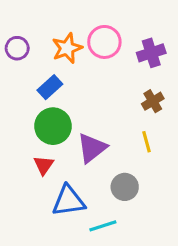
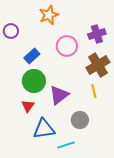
pink circle: (104, 42) -> (67, 46), moved
orange star: (67, 48) -> (49, 15), moved
brown cross: (153, 101) -> (98, 65), size x1.6

